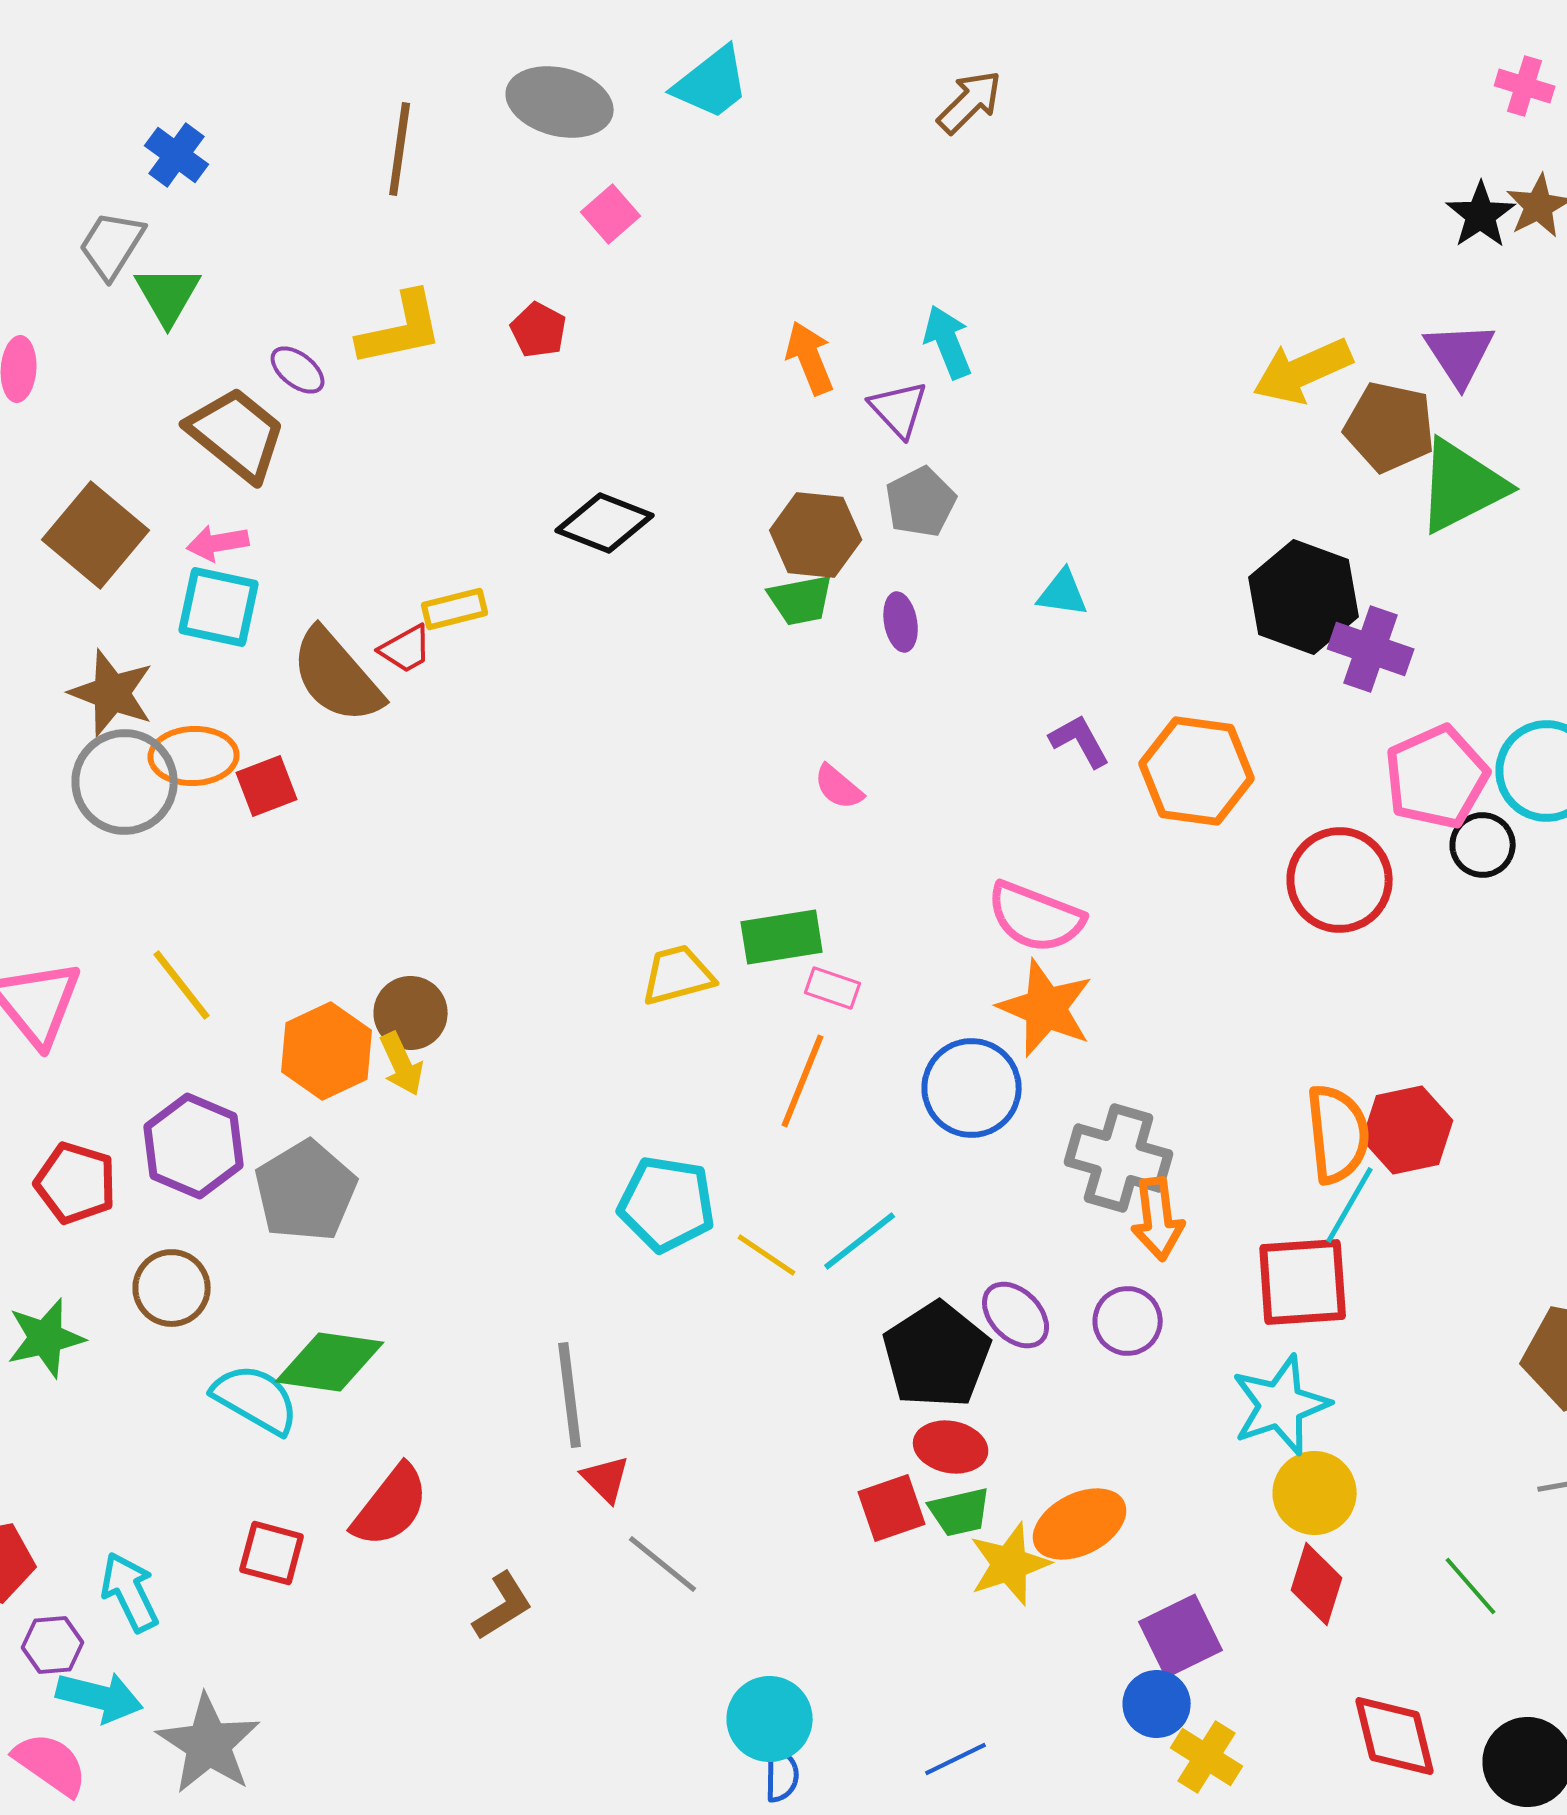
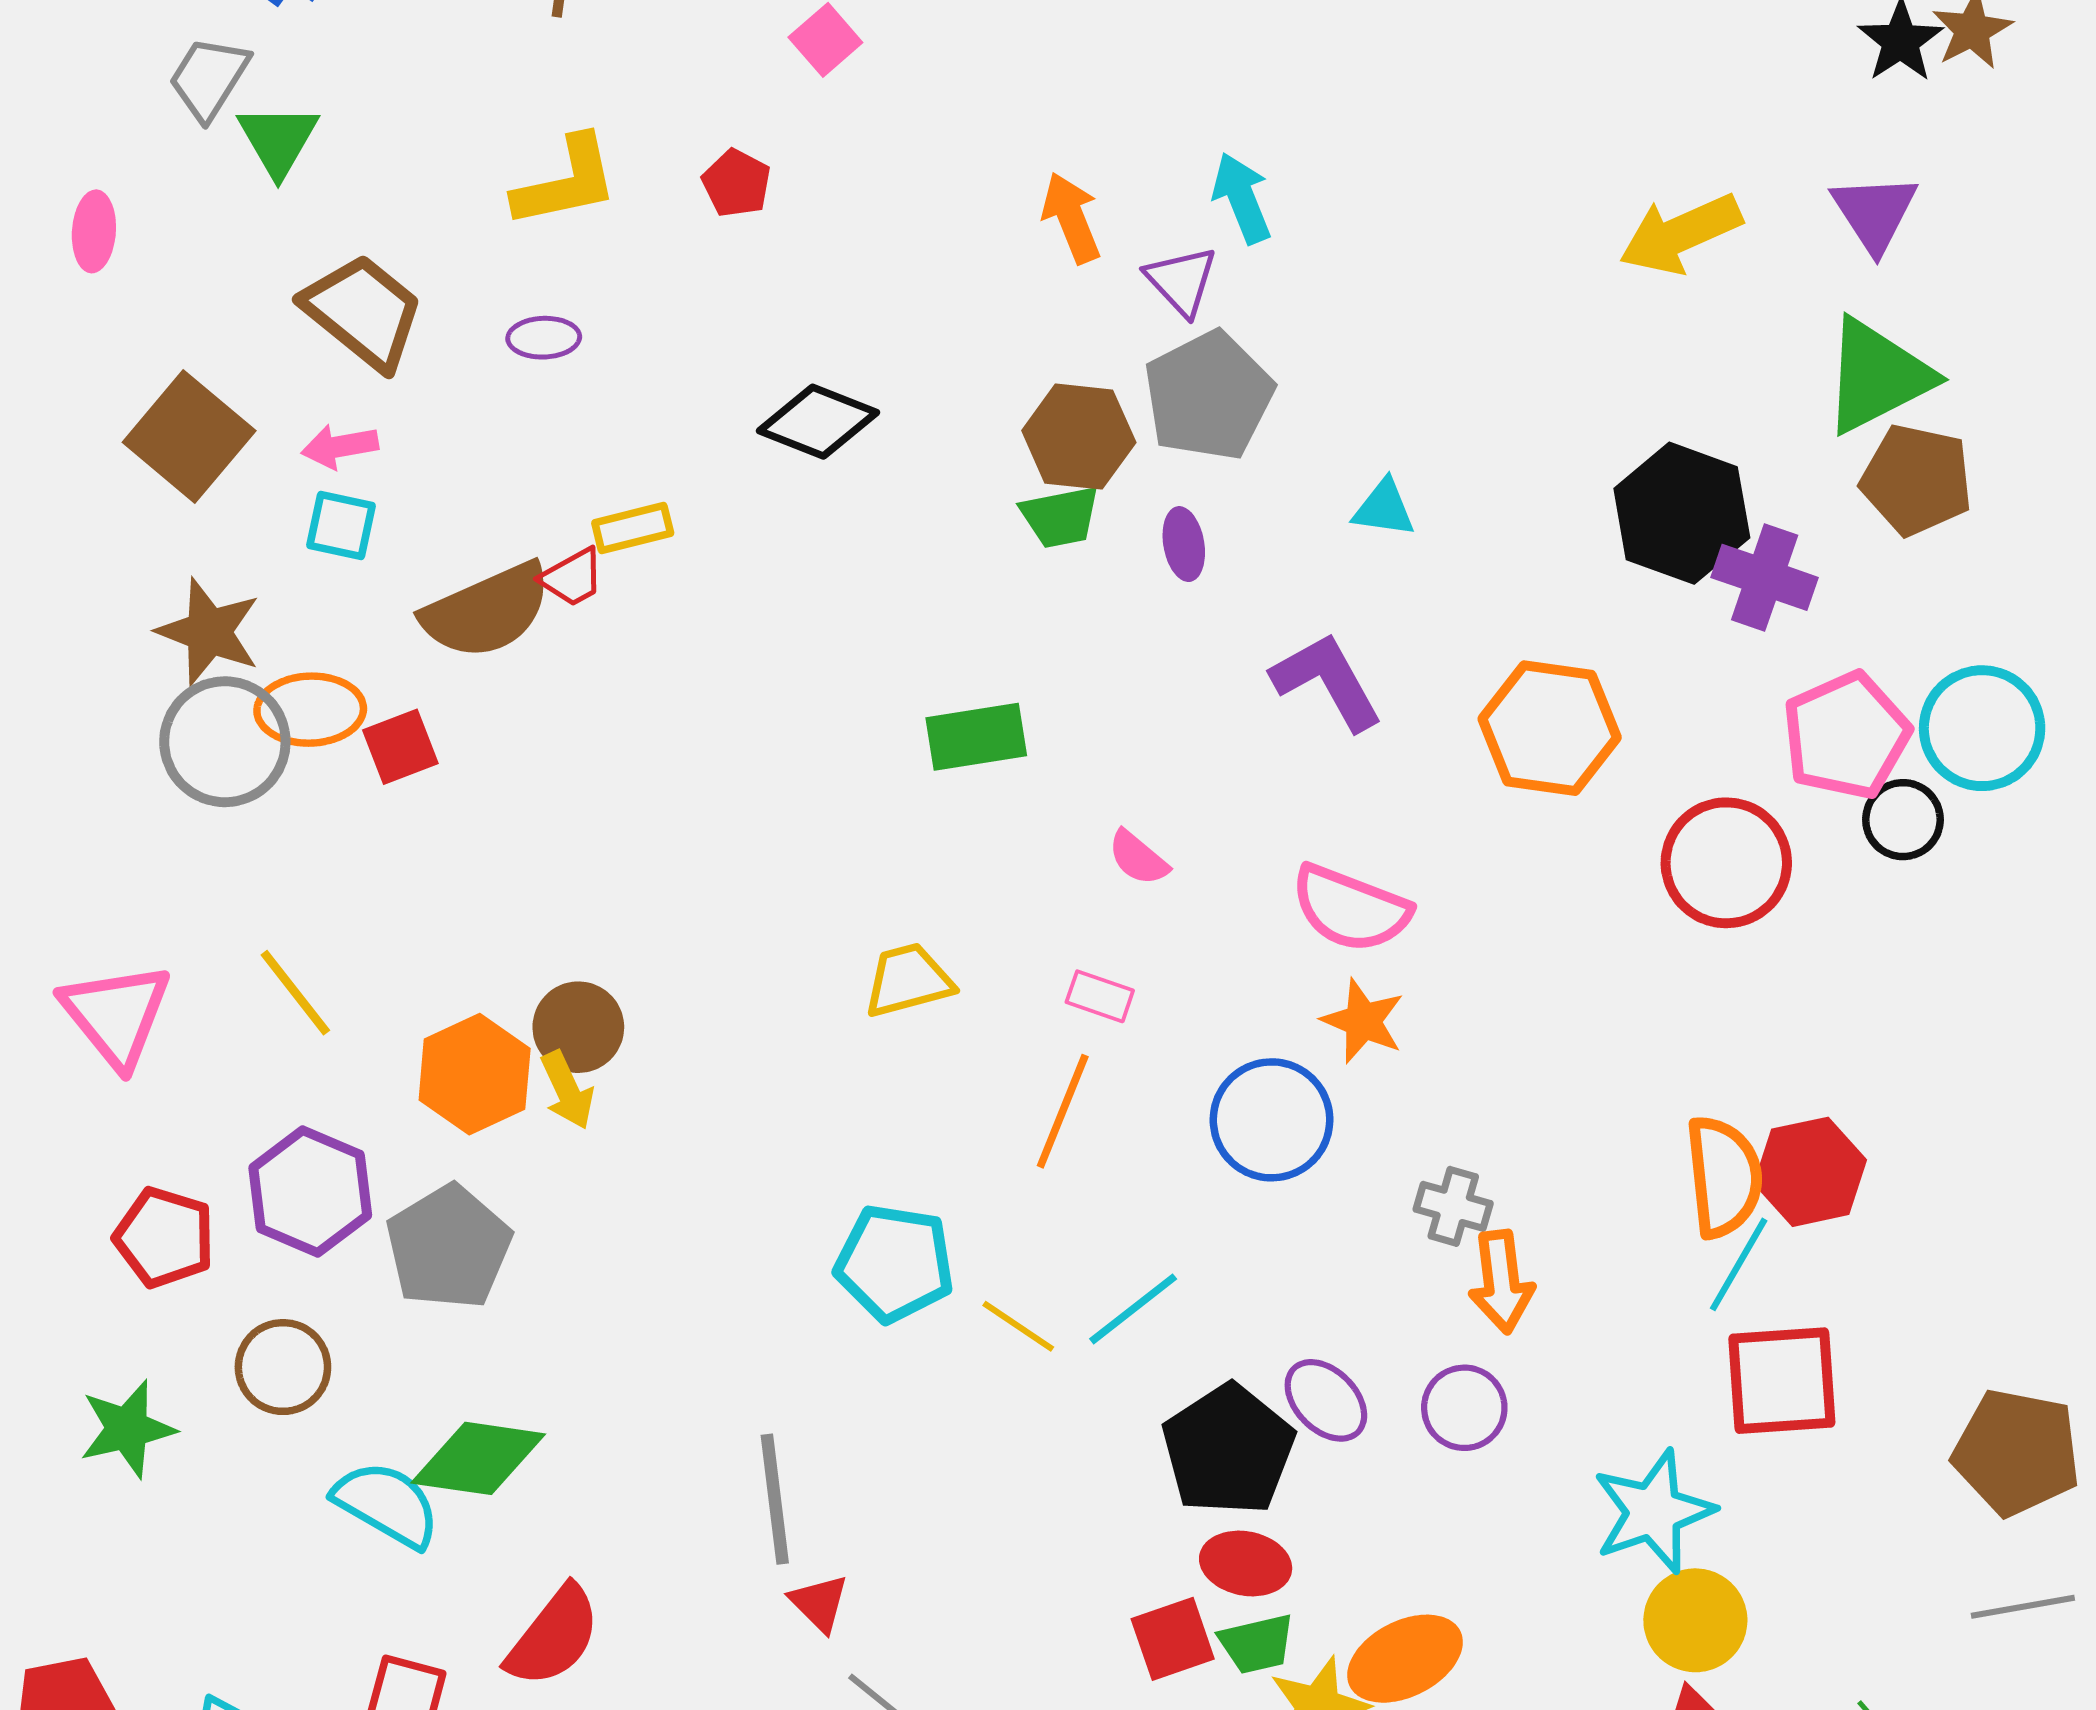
purple ellipse: (298, 370) -> (544, 338), moved, turned -40
brown pentagon: (1390, 427) -> (1917, 480), moved
gray pentagon: (921, 502) -> (1209, 396), size x1.5
cyan square: (219, 607) -> (341, 526), size x0.7
brown semicircle: (337, 676) -> (487, 611), turned -73
purple L-shape: (1080, 741) -> (1327, 681), moved, size x1.5
pink semicircle: (839, 787) -> (1138, 858), moved
green rectangle: (782, 937) -> (976, 737), moved
orange star: (1046, 1008) -> (1363, 1021), size x0.7
gray cross: (1119, 1158) -> (1453, 1206), size x0.6
red square: (1303, 1282) -> (1782, 1381), moved

